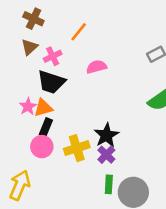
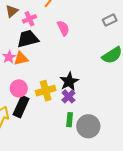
pink semicircle: (97, 67) -> (63, 28), turned 77
black trapezoid: (51, 82) -> (28, 39), turned 145
black rectangle: (46, 127) -> (21, 107), moved, size x1.5

